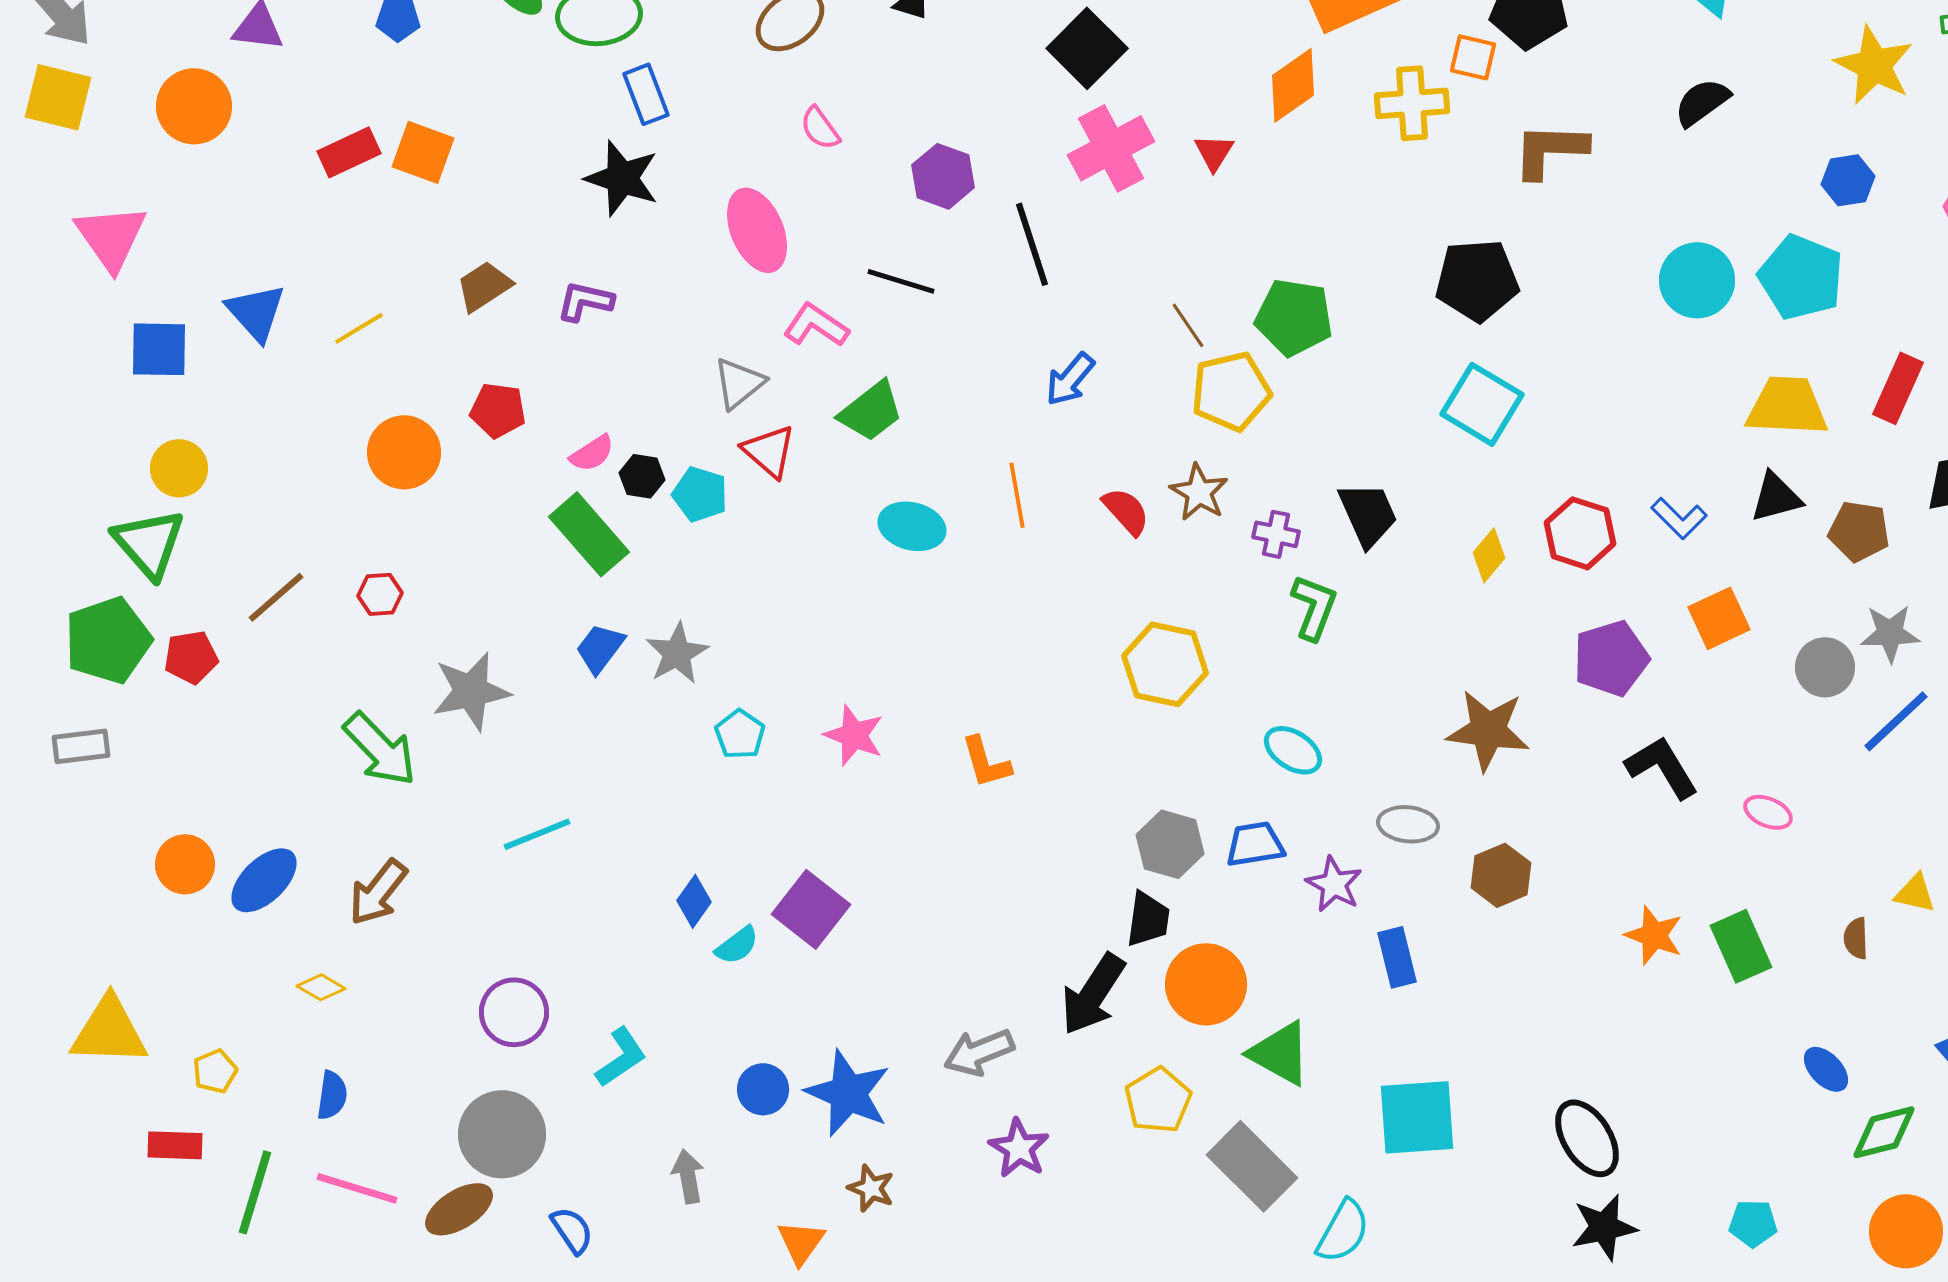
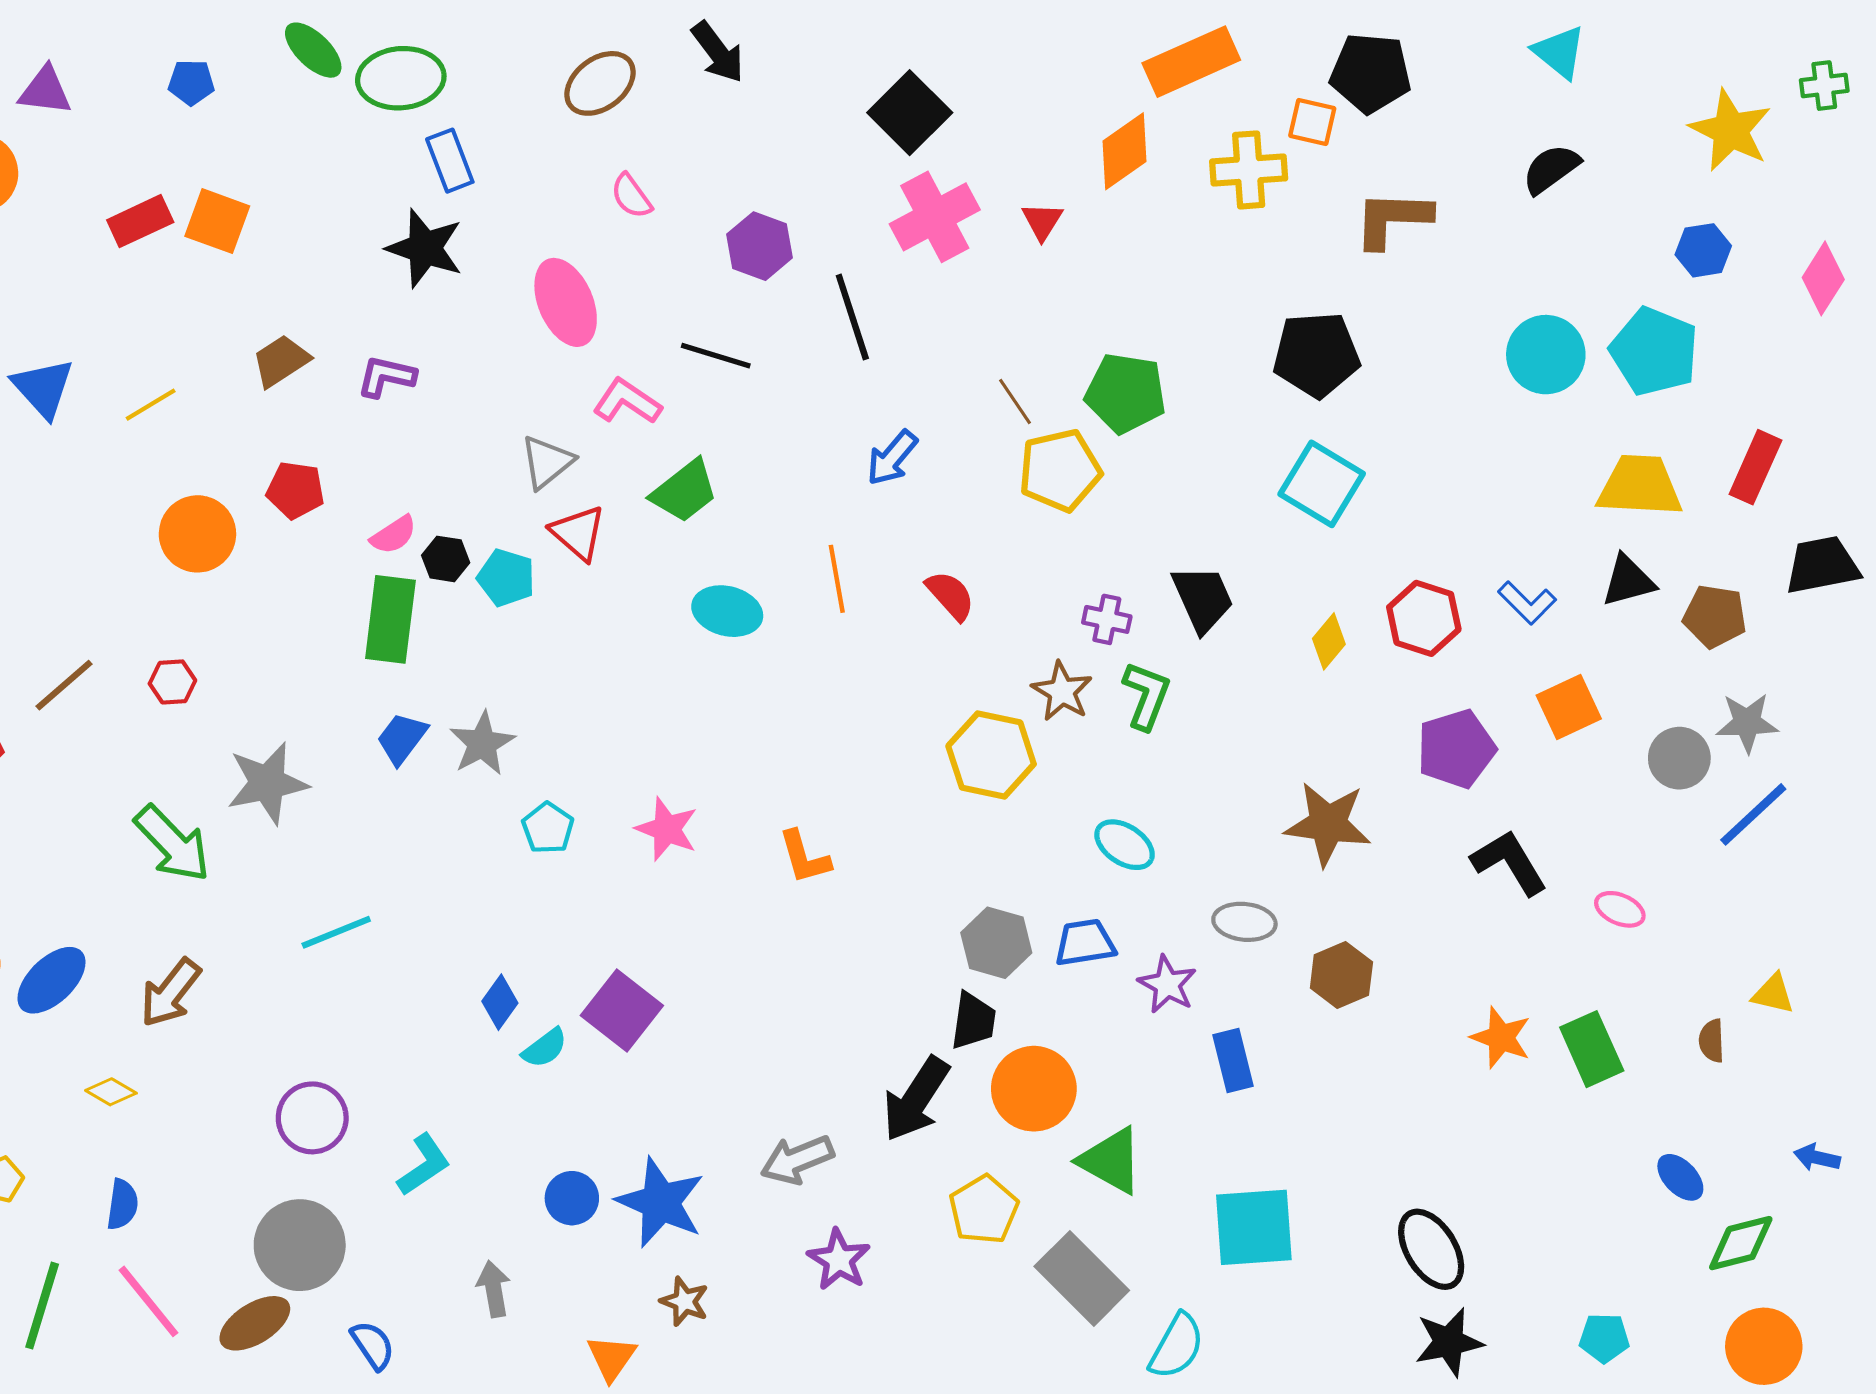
brown star: (1199, 492) -> (1062, 691), moved
green rectangle: (589, 534) -> (390, 619), turned 48
pink line: (357, 1188) -> (148, 1301), turned 34

